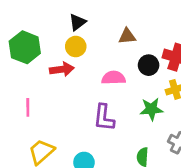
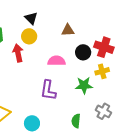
black triangle: (77, 22) -> (31, 18), turned -40
red arrow: (62, 69) -> (18, 53), turned -96

